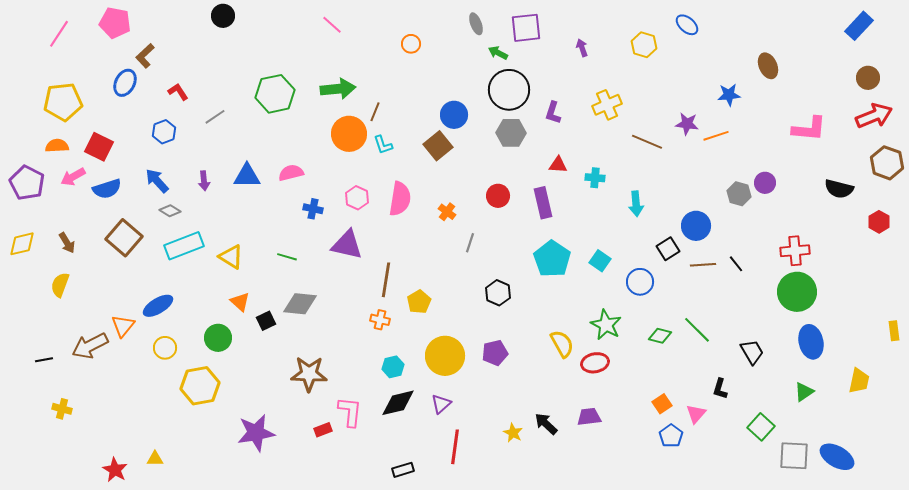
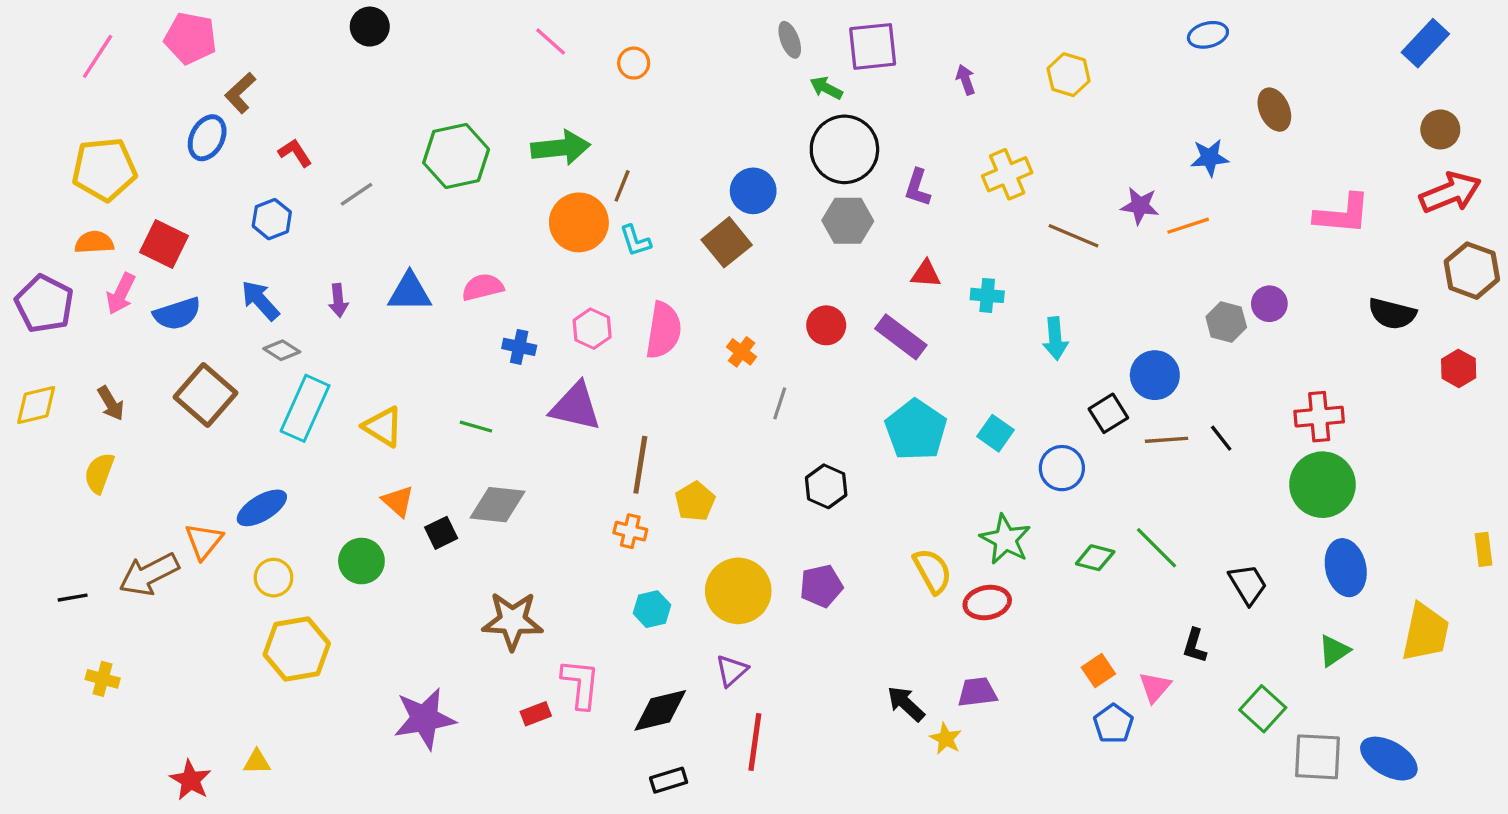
blue ellipse: (687, 25) -> (1208, 35), moved, turned -55
orange circle: (411, 44) -> (634, 63), moved
pink arrow: (73, 177) -> (121, 294), turned -35
purple rectangle: (543, 203) -> (901, 337), turned -40
cyan rectangle: (184, 246) -> (305, 408), turned -45
yellow trapezoid: (859, 381) -> (1425, 632), size x1.4
yellow hexagon: (200, 386) -> (297, 649), moved
black diamond: (398, 403) -> (660, 710), moved
yellow star: (513, 433) -> (946, 739), moved

